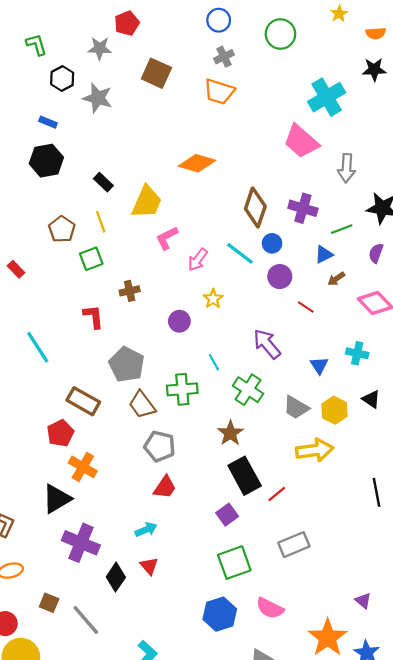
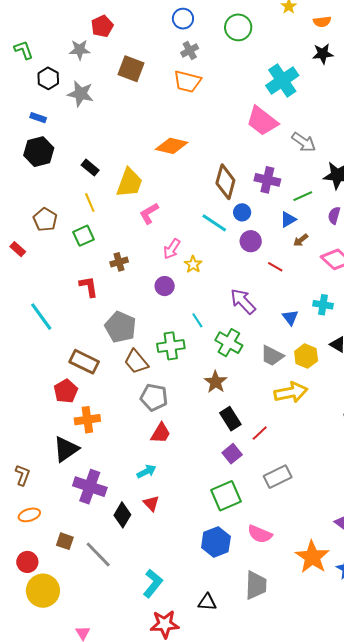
gray arrow: (346, 168) -> (304, 142), turned -55
brown pentagon: (62, 229) -> (45, 220), moved
pink arrow: (198, 260) -> (172, 249), moved
orange cross: (83, 467) -> (87, 420), turned -35
black rectangle: (245, 476) -> (230, 419), size x0.7
purple square: (227, 515) -> (232, 454), moved

